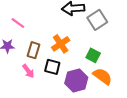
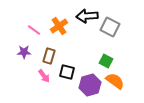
gray square: (97, 20) -> (110, 27), turned -30
orange cross: (61, 44) -> (59, 26), moved

